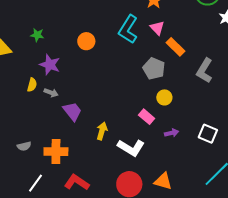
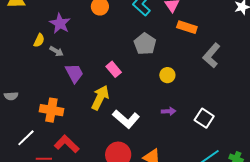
orange rectangle: (176, 47) -> (187, 27), turned -36
gray pentagon: (154, 69) -> (145, 44), moved
pink rectangle: (147, 117) -> (114, 69), moved
yellow arrow: (102, 131) -> (100, 98), size x1.4
gray semicircle: (24, 146) -> (11, 96), moved

